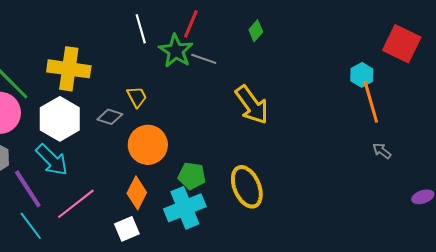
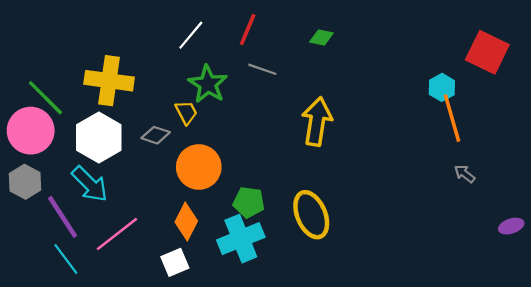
white line: (141, 29) -> (191, 35), turned 56
green diamond: (256, 31) -> (321, 37), turned 60
green star: (176, 51) -> (208, 84), moved
yellow arrow: (252, 105) -> (317, 122), turned -135

